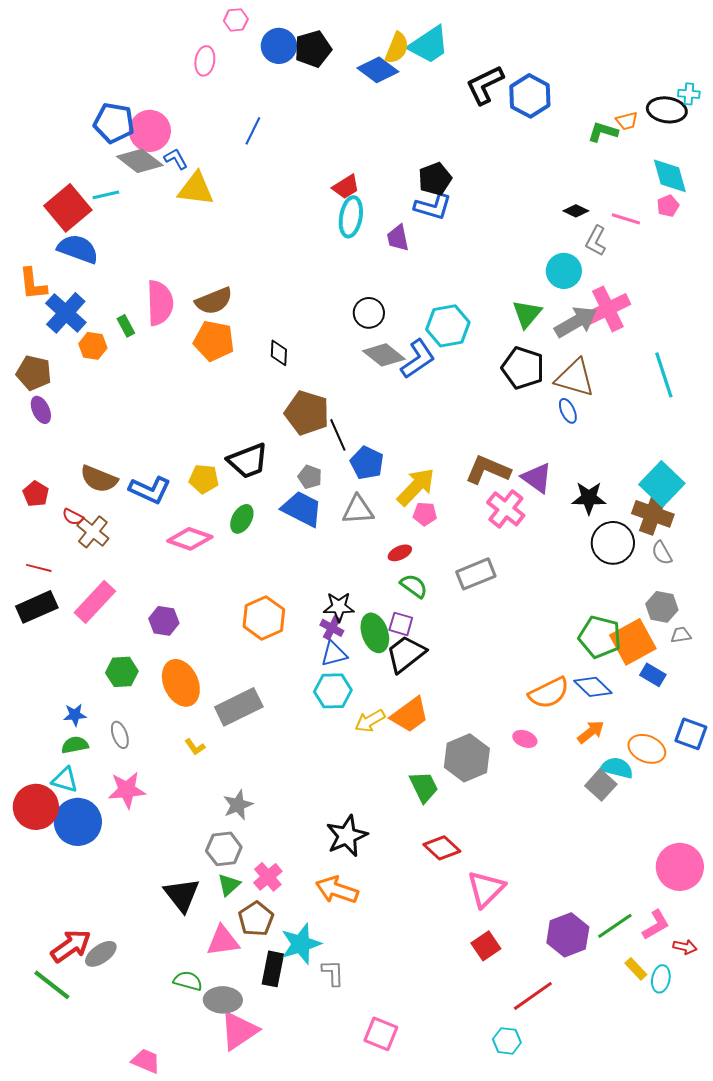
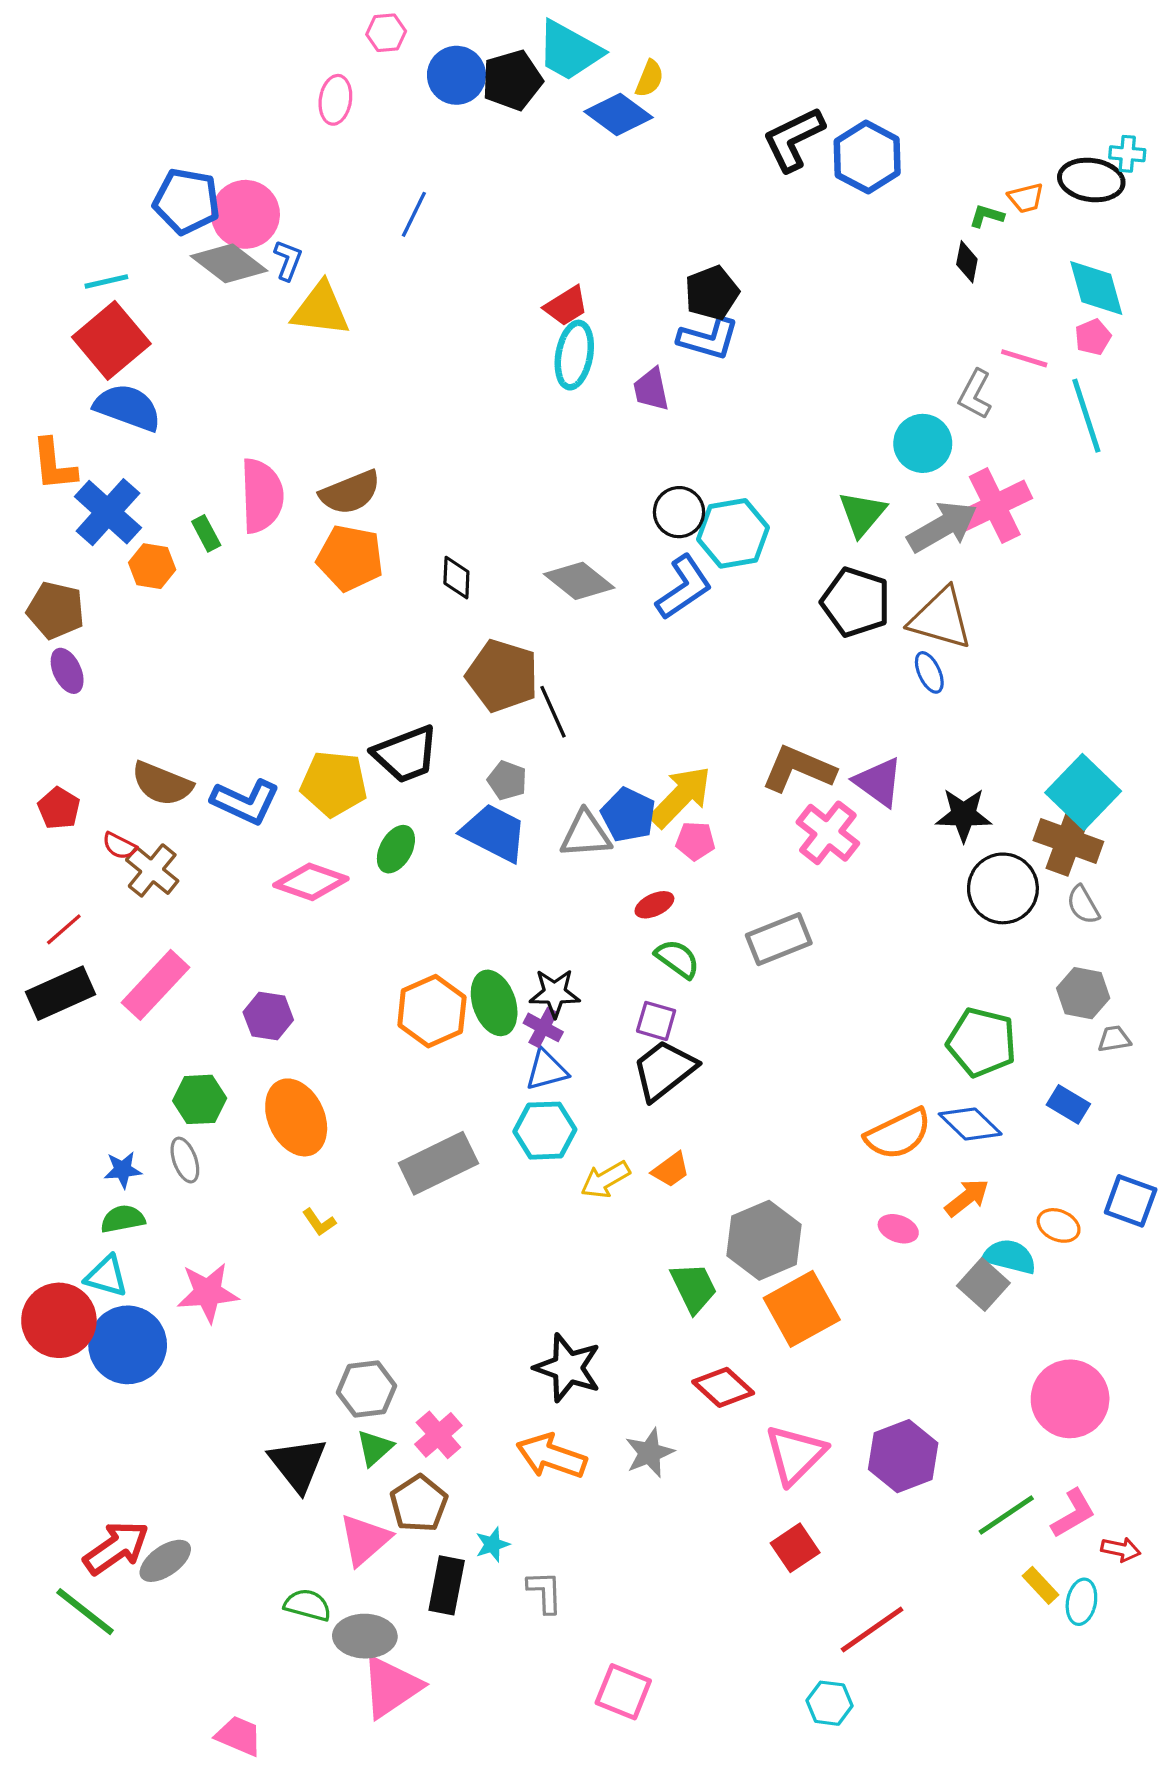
cyan trapezoid: (429, 45) -> (569, 51), moved, turned 63
yellow semicircle: (397, 48) -> (650, 79), size x0.7
green L-shape: (603, 132) -> (987, 216), size x0.7
blue L-shape: (176, 159) -> (288, 260), turned 50
cyan line: (106, 195) -> (106, 281), moved
black diamond: (576, 211) -> (967, 262), moved, turned 75
black circle: (369, 313) -> (679, 512), moved
gray diamond: (384, 355) -> (579, 581), moved
cyan line: (664, 375) -> (1086, 416), moved
blue pentagon: (367, 463) -> (628, 815), moved
yellow pentagon: (204, 479) -> (334, 784), size x1.4
red line: (39, 568) -> (64, 929), turned -55
green ellipse: (375, 633) -> (494, 1003), moved
orange square: (633, 642) -> (802, 1309), moved
gray rectangle: (239, 707) -> (438, 1163), moved
orange trapezoid: (410, 715) -> (671, 1170), size x0.6
gray ellipse: (120, 735) -> (185, 1160), moved
pink ellipse: (525, 739) -> (898, 1229), moved
orange ellipse: (647, 749) -> (1059, 1225), size x0.7
gray star: (238, 805) -> (650, 1453), moved
black star: (347, 836) -> (568, 1368), turned -30
pink circle: (680, 867) -> (1070, 1399), moved
purple hexagon: (568, 935) -> (903, 1456), moved
pink triangle: (223, 941) -> (365, 1540), turned -33
cyan star: (301, 944) -> (492, 1544), size x0.5

